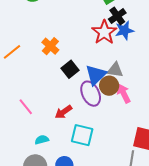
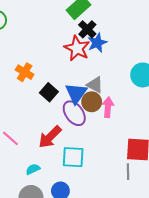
gray triangle: (115, 70) -> (95, 85), turned 30
pink arrow: (124, 94) -> (108, 107), turned 42
red arrow: (63, 112) -> (50, 137), size x1.4

